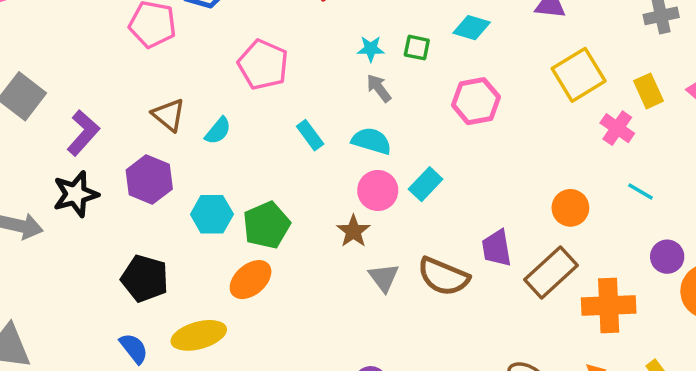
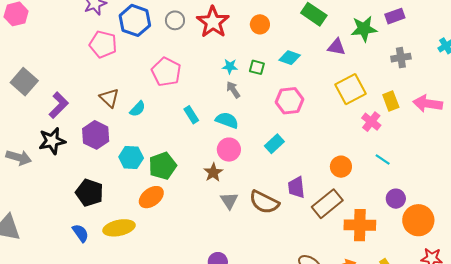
cyan rectangle: (426, 184) -> (274, 144), moved

